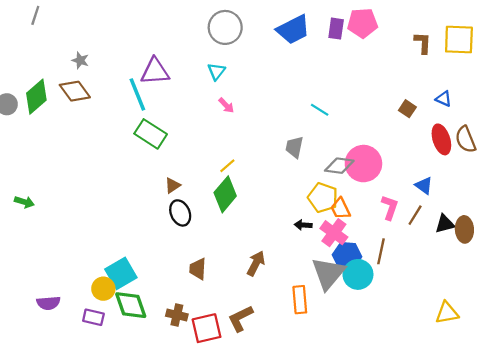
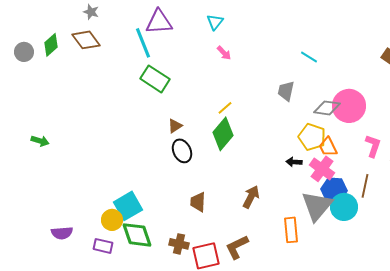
green diamond: (36, 97) -> (51, 45), size x0.7

